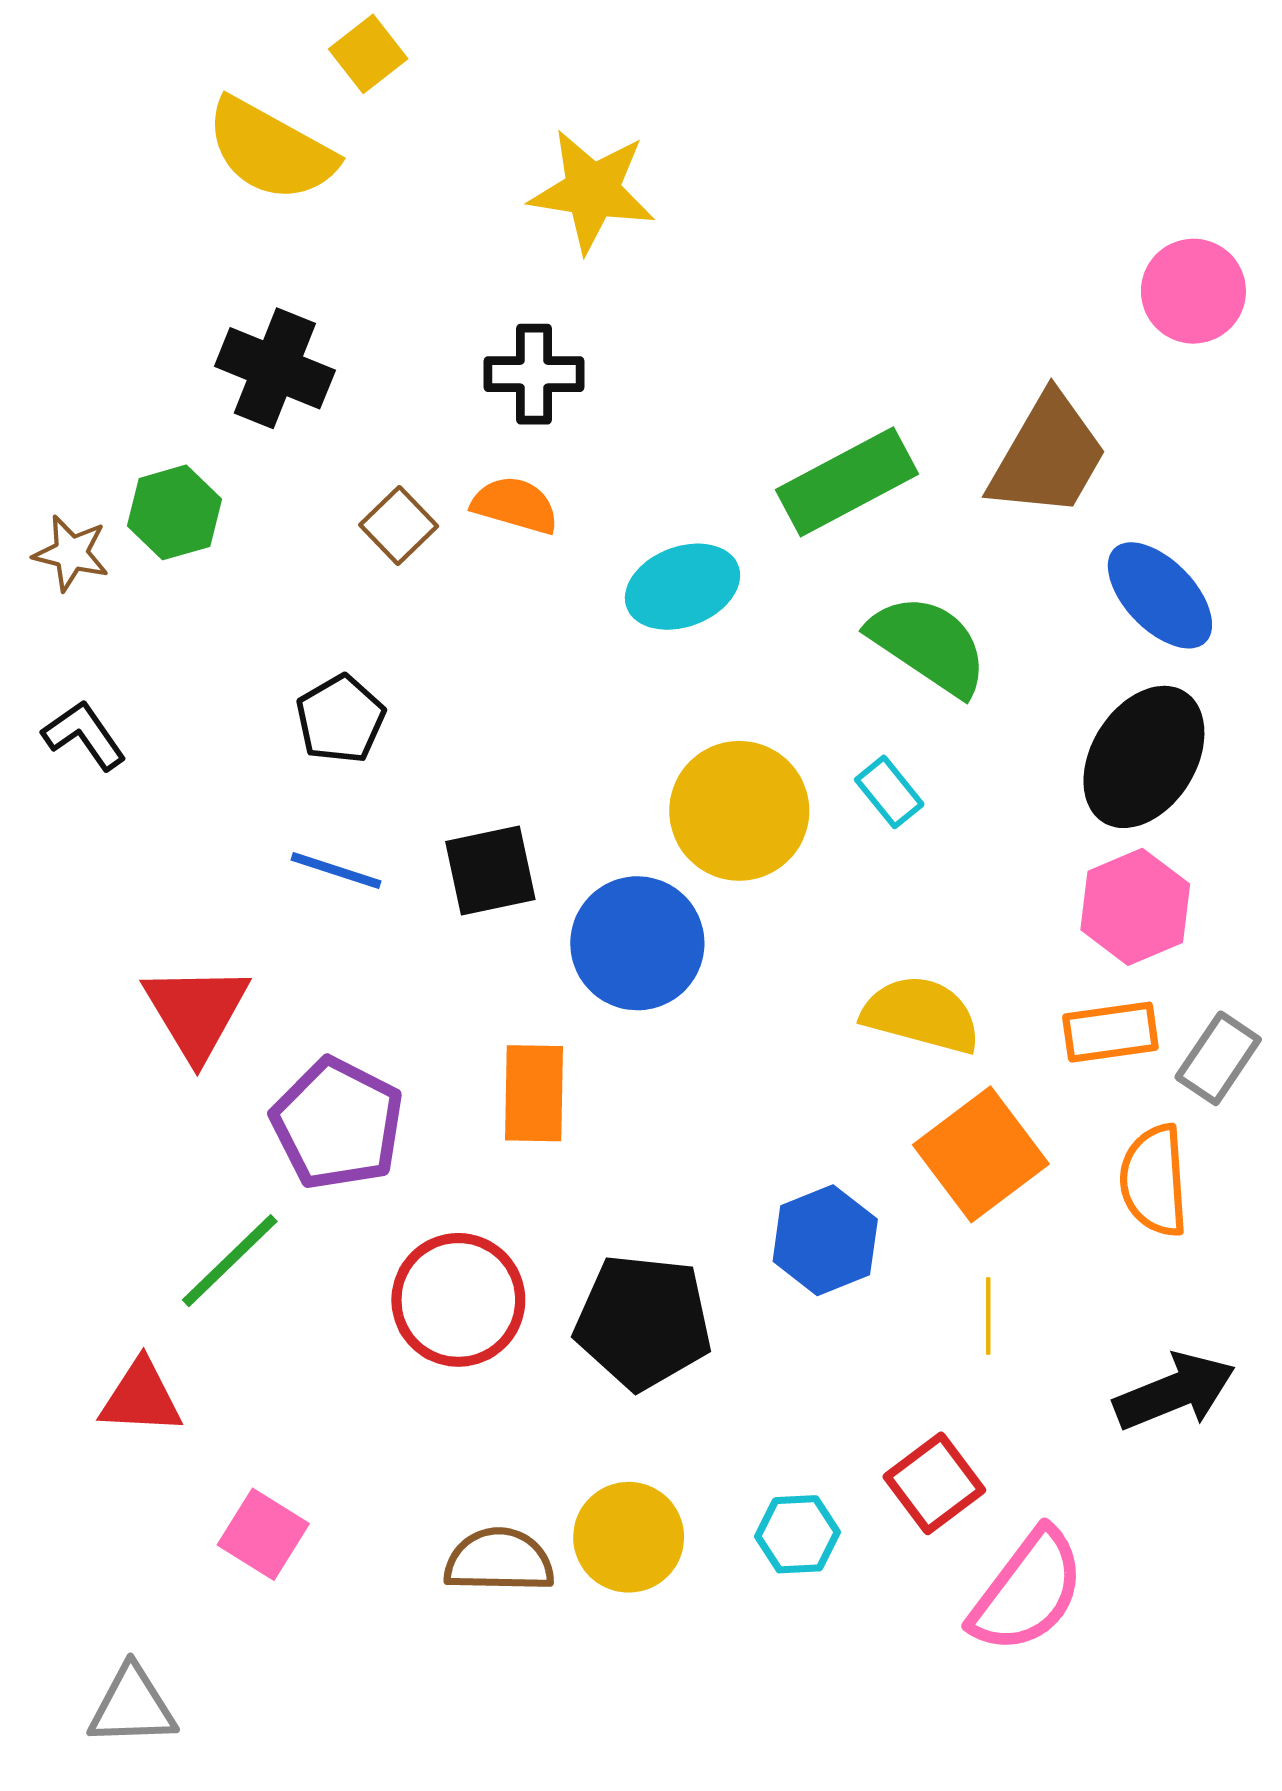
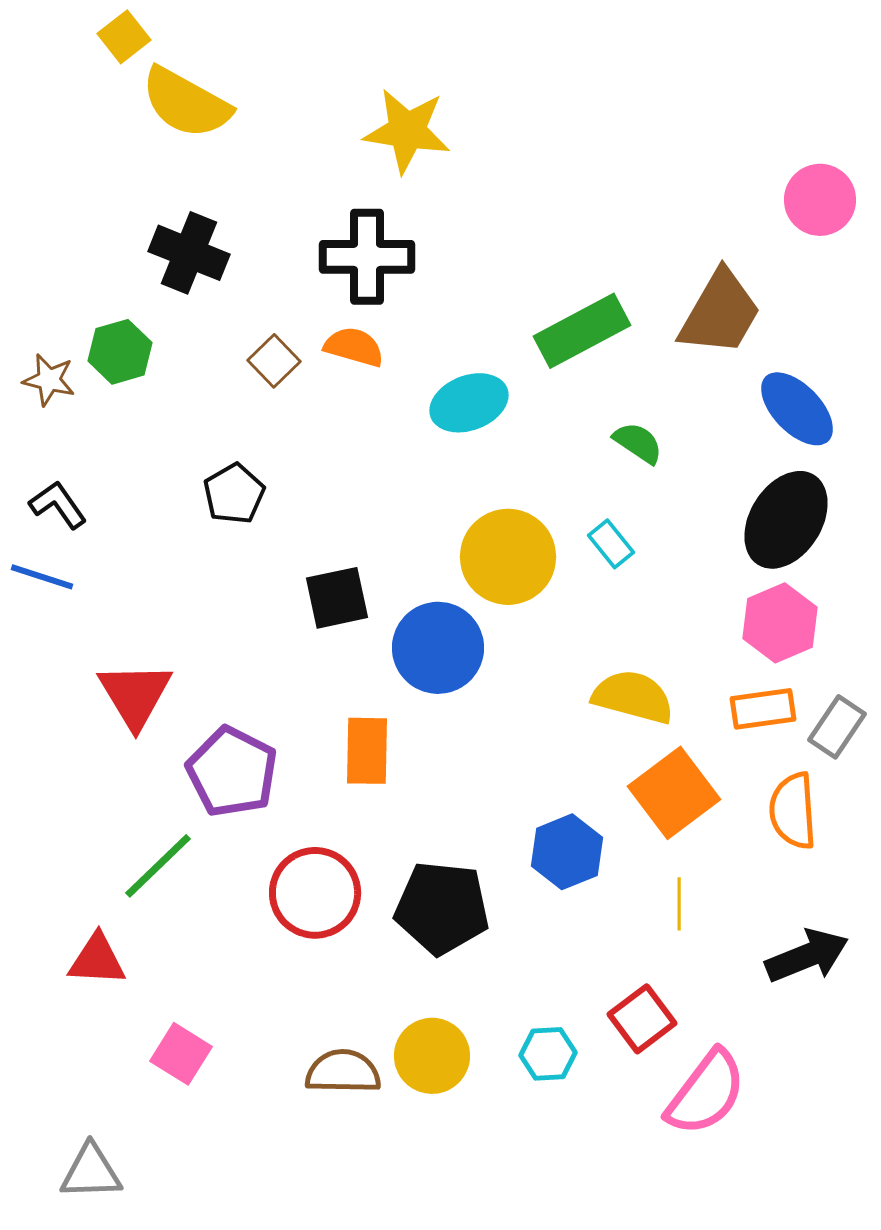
yellow square: (368, 54) -> (124, 37), moved
black cross: (534, 374) -> (367, 257), size x1.4
green semicircle: (929, 645) -> (638, 443), size x0.6
blue line: (336, 871) -> (42, 577), moved

